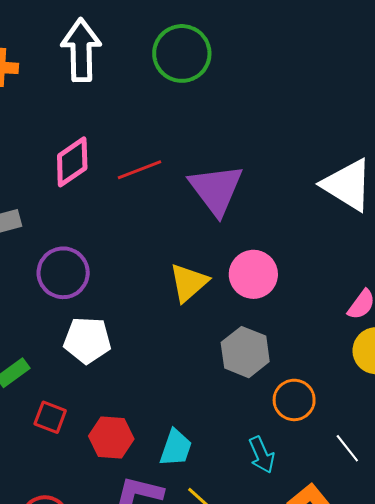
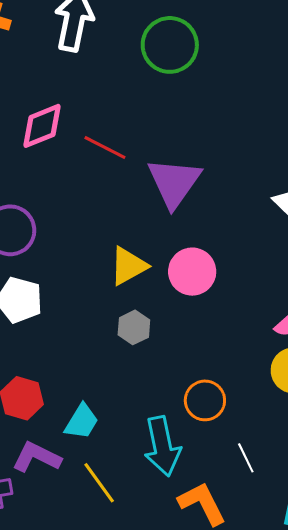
red line: (140, 170) -> (105, 147), turned 36
gray hexagon: (245, 352) -> (134, 327), moved, size x0.7
cyan arrow: (262, 455) -> (162, 446), size x1.6

